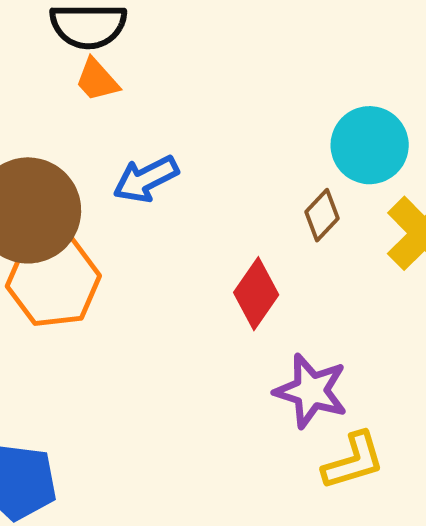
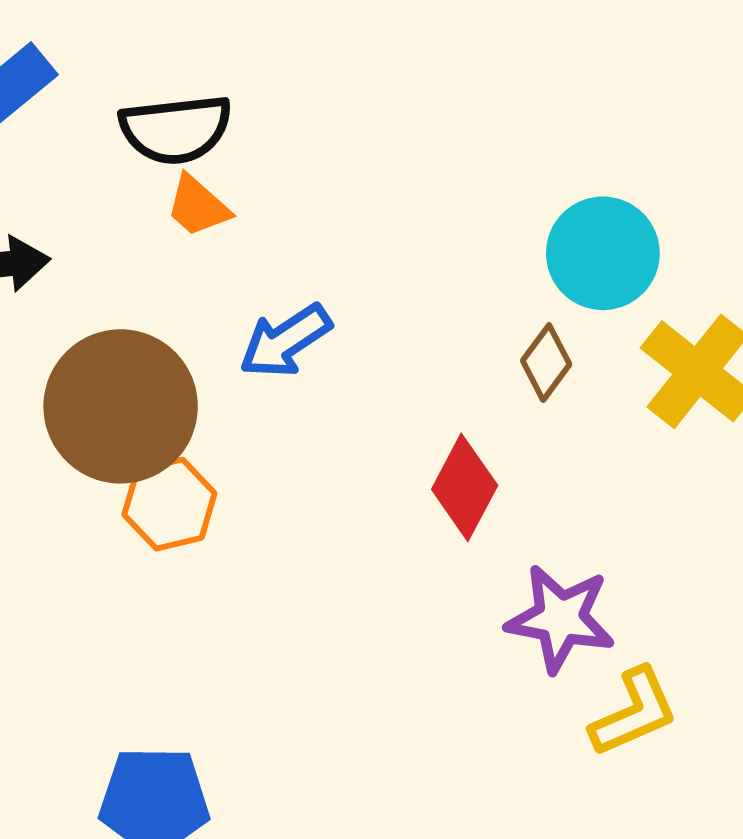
orange hexagon: (53, 281) -> (169, 504), size x0.7

